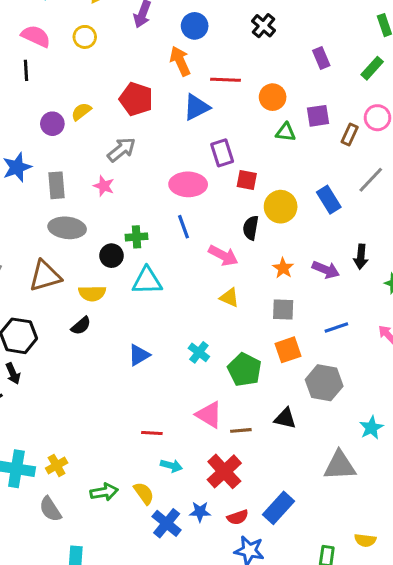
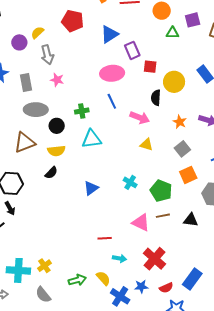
blue triangle: (196, 107) -> (109, 34), moved
gray arrow: (121, 150) -> (47, 55), moved, turned 120
black circle: (111, 256) -> (57, 126), moved
gray square: (283, 309) -> (182, 149), turned -35
brown line: (241, 430) -> (163, 216), moved

